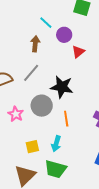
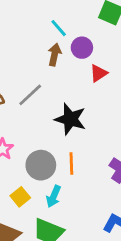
brown arrow: (35, 44) -> (54, 55), moved
gray circle: (42, 106) -> (41, 165), moved
yellow square: (32, 147) -> (20, 197), turned -32

